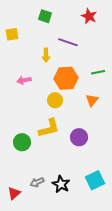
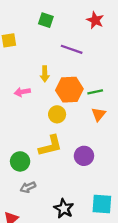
yellow arrow: (46, 55) -> (45, 74), moved
green line: (98, 72) -> (95, 92), moved
cyan square: (95, 180) -> (102, 204), turned 30
gray arrow: (37, 182) -> (28, 187), moved

